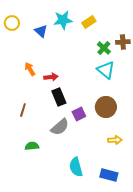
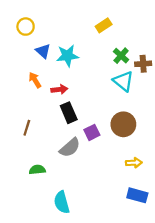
cyan star: (63, 20) -> (68, 56), moved
yellow circle: (12, 23) -> (26, 27), moved
blue triangle: (41, 31) -> (43, 51), moved
brown cross: (123, 42) -> (143, 64), moved
cyan semicircle: (76, 167) -> (62, 202), moved
blue rectangle: (109, 175) -> (137, 195), moved

